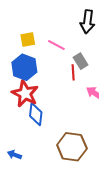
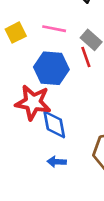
blue hexagon: (24, 67) -> (51, 68), moved
blue arrow: (14, 155) -> (57, 162), moved

